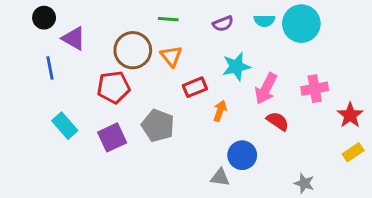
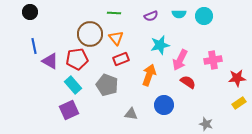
cyan circle: (301, 24) -> (204, 16), size x0.7
purple triangle: (74, 38) -> (50, 61), moved
red rectangle: (195, 87) -> (121, 59), moved
orange arrow: (220, 111) -> (149, 75), size x1.5
red star: (350, 115) -> (237, 78), turned 30
cyan rectangle: (65, 126) -> (73, 85), moved
purple square: (112, 137) -> (69, 110), moved
gray triangle: (220, 177) -> (131, 114), moved

